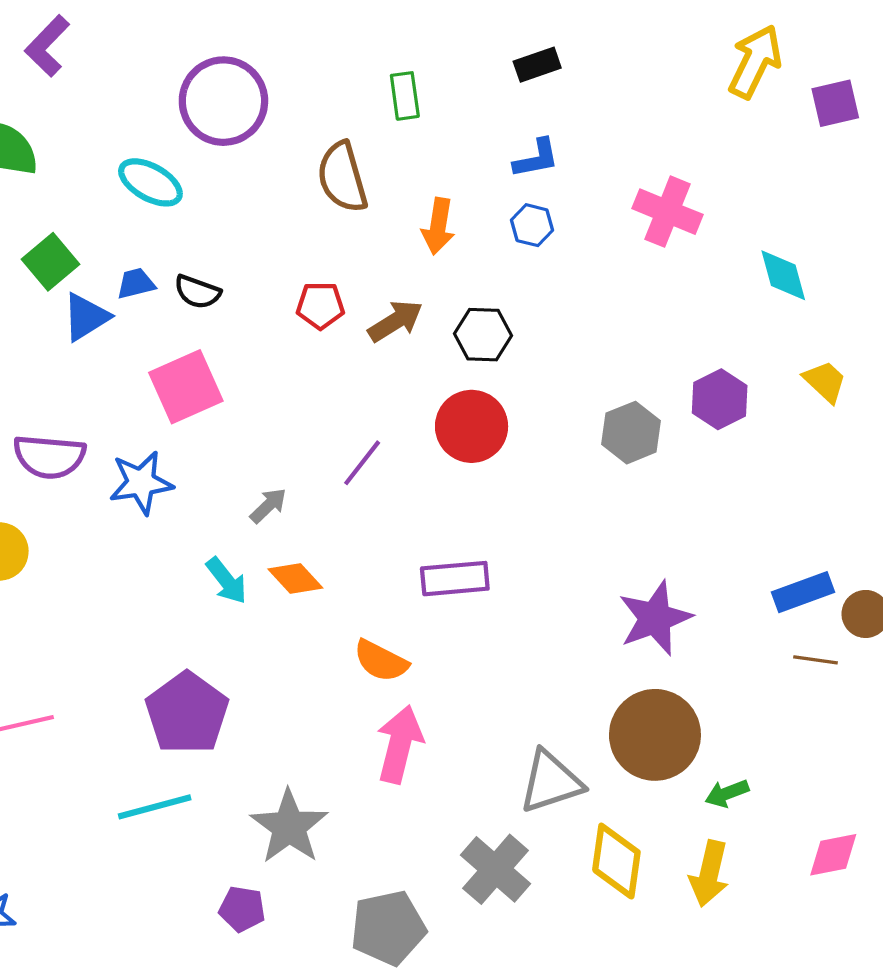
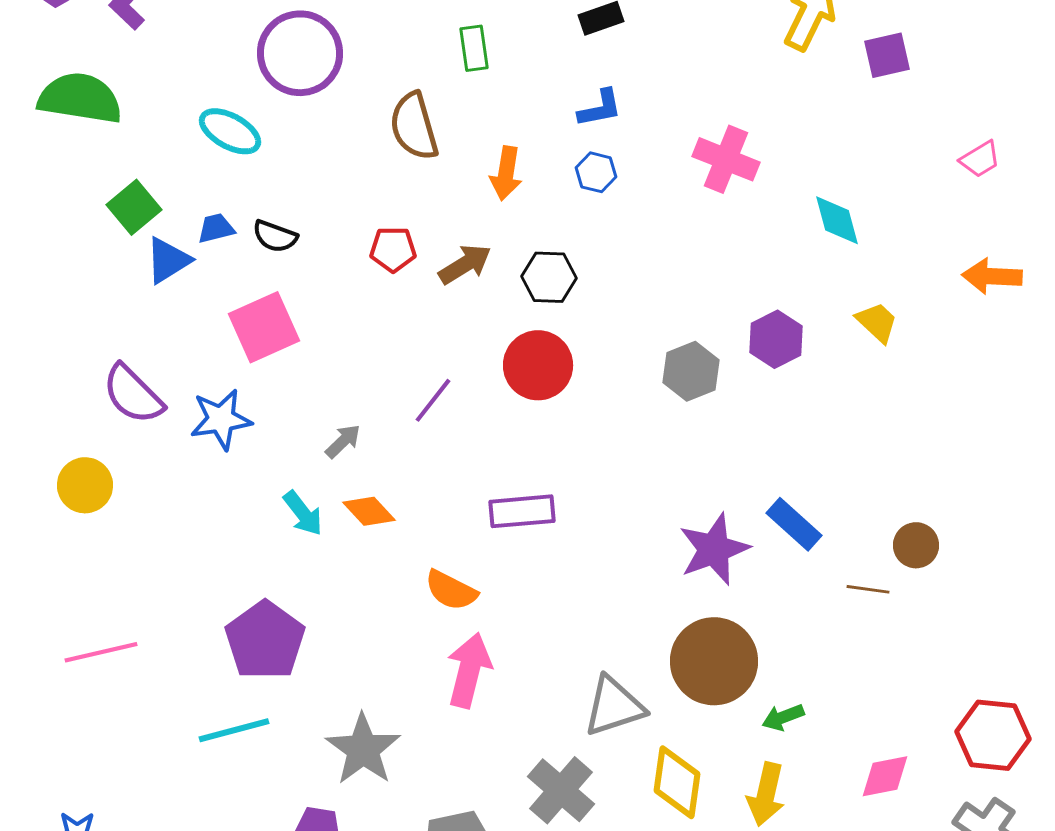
purple semicircle: (49, 457) -> (133, 394), turned 40
blue rectangle: (803, 592) -> (794, 524), moved, turned 62

